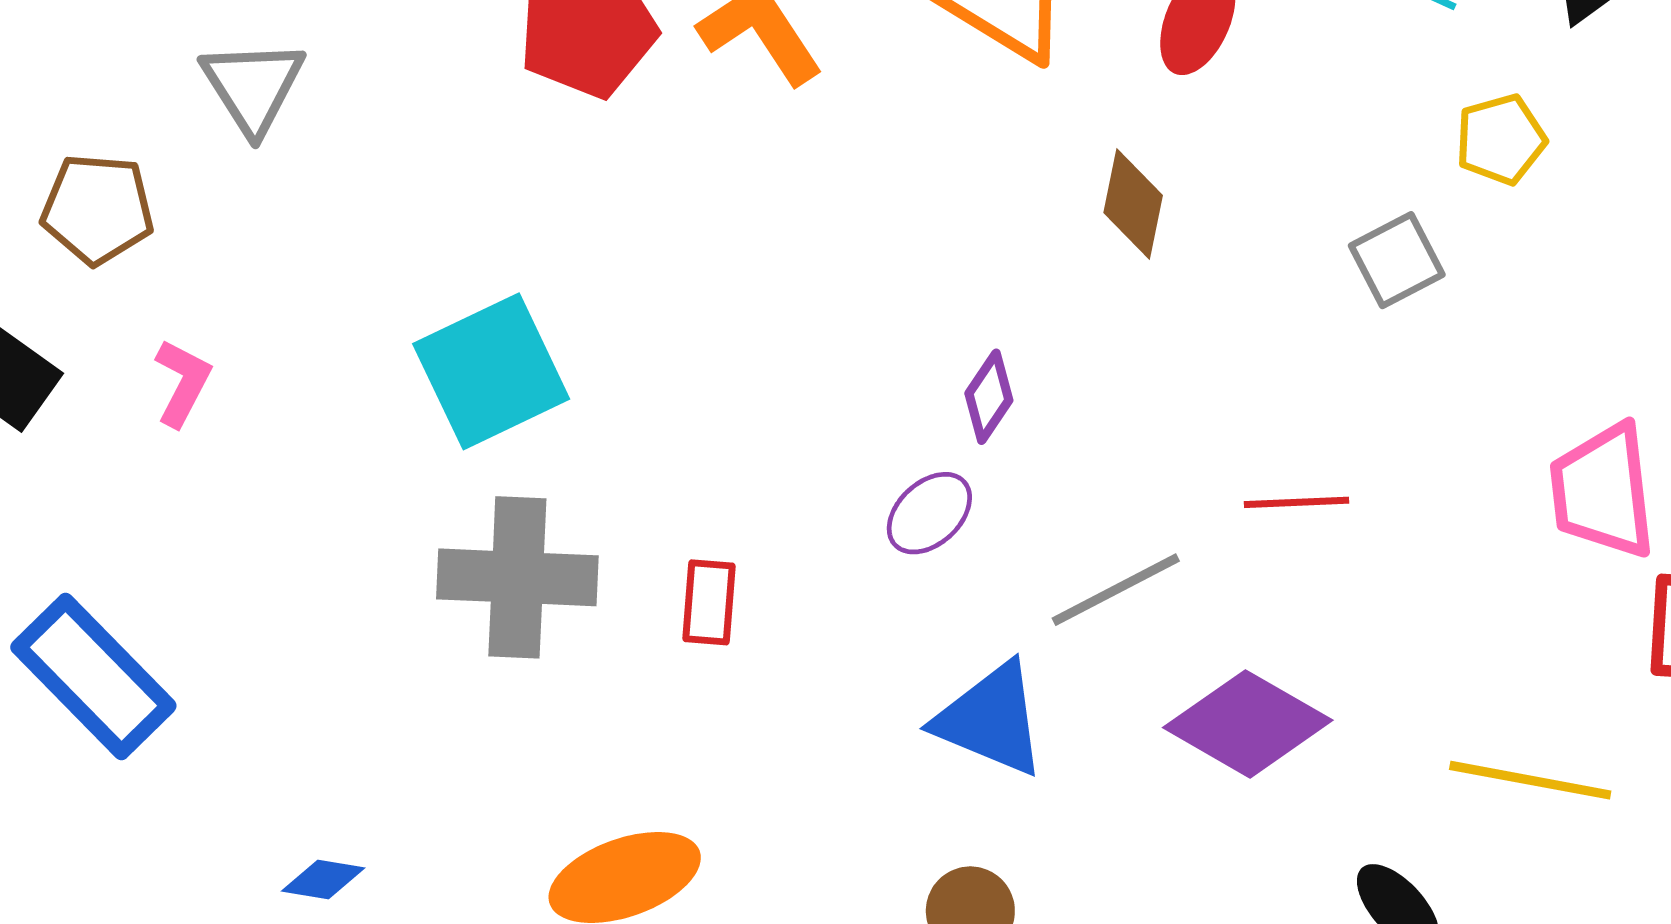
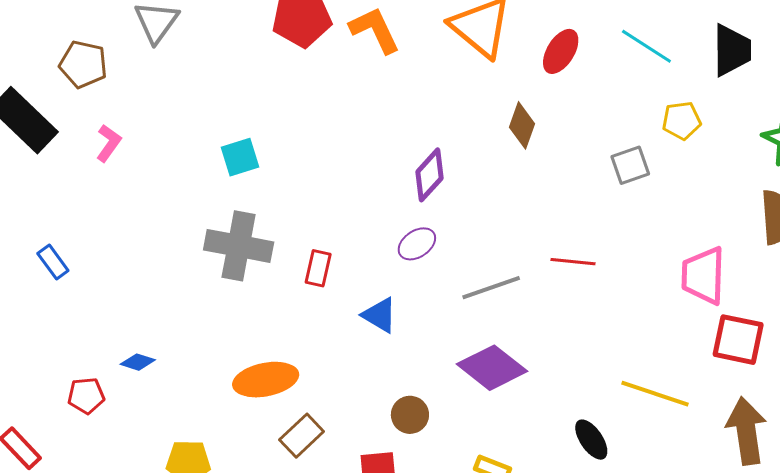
cyan square: (491, 371) -> (240, 157), size x0.6
purple diamond: (989, 397) -> (429, 175), moved, size x1.4
blue rectangle: (93, 676) -> (53, 262), size x0.5
blue triangle: (991, 719) -> (380, 315), moved, size x0.7
purple diamond: (1248, 724) -> (492, 368), moved

